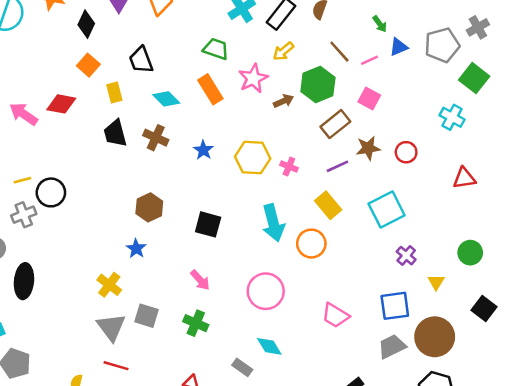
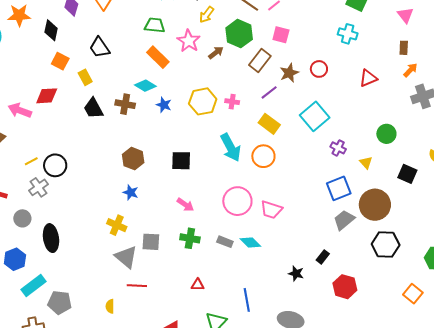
cyan diamond: (166, 99) -> (145, 86), moved
pink trapezoid: (335, 315) -> (271, 210), moved
gray rectangle: (242, 367) -> (225, 242), moved

